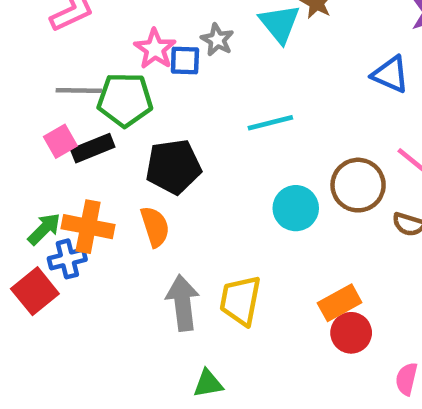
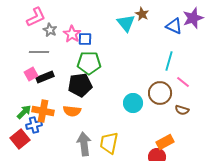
gray star: (217, 40) -> (50, 30), moved
blue triangle: (390, 74) -> (174, 26), moved
green pentagon: (125, 100) -> (89, 63), moved
cyan line: (270, 123) -> (169, 61), moved, turned -60
orange semicircle: (155, 227) -> (72, 111), turned 114
orange rectangle: (340, 303) -> (165, 142), moved

